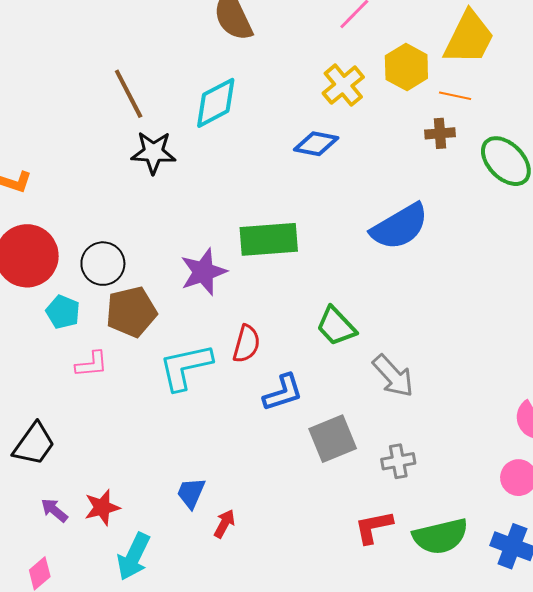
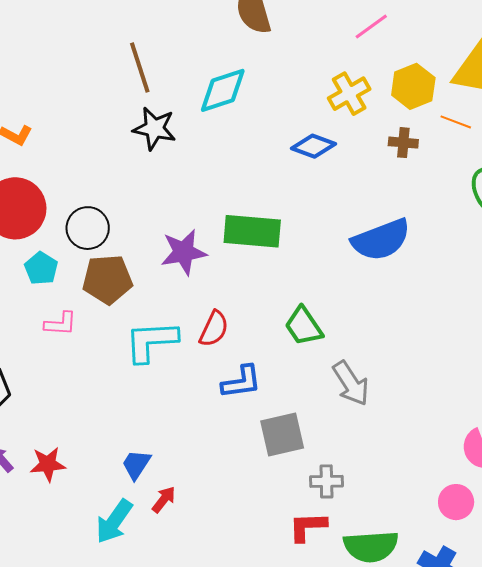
brown cross: (440, 133) -> (403, 143), moved
gray cross: (398, 461) -> (326, 481), moved
cyan arrow: (134, 557) -> (114, 521), moved

